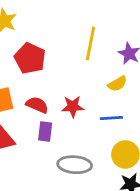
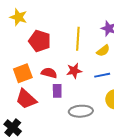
yellow line: (90, 43) -> (78, 39), moved

